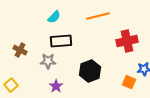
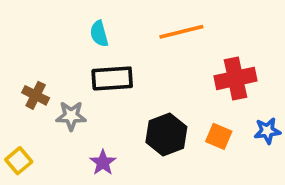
cyan semicircle: (54, 17) -> (99, 34), turned 120
gray star: (48, 61) -> (71, 116), moved
orange square: (129, 82) -> (219, 136), moved

